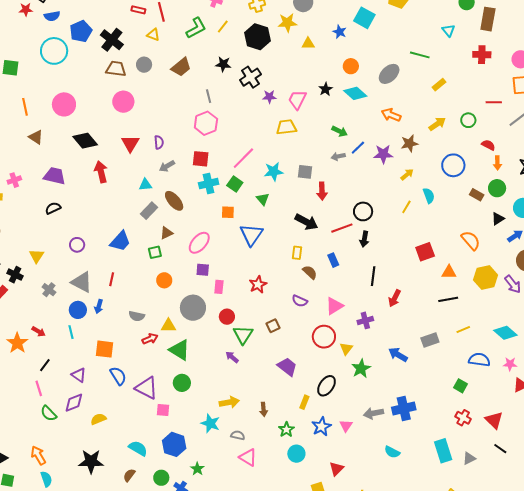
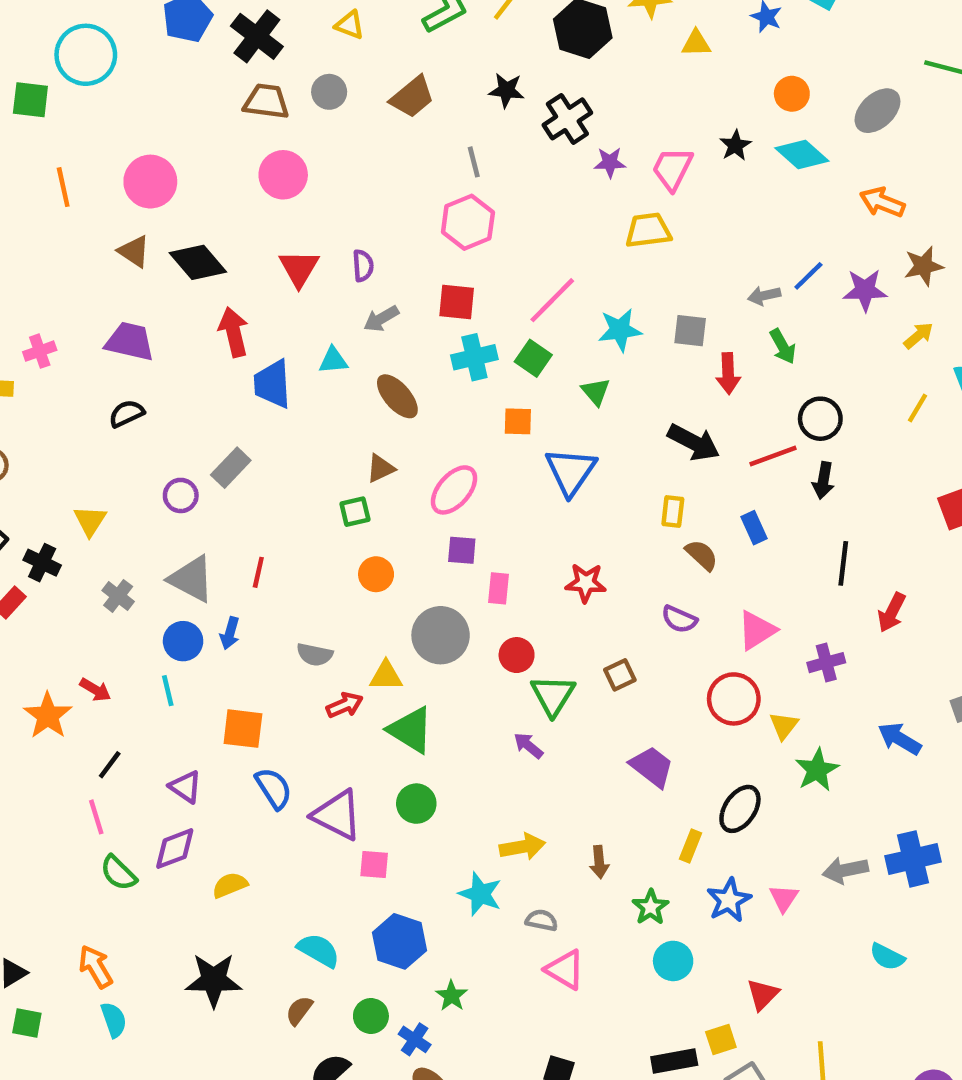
cyan circle: (54, 51) -> (86, 55), moved
green arrow: (339, 131) -> (783, 346), moved, turned 35
brown triangle: (36, 137) -> (134, 251), moved
gray rectangle: (149, 211) -> (231, 468), moved
blue trapezoid: (120, 241) -> (272, 384), moved, turned 135
red star: (258, 284) -> (586, 583), turned 30

